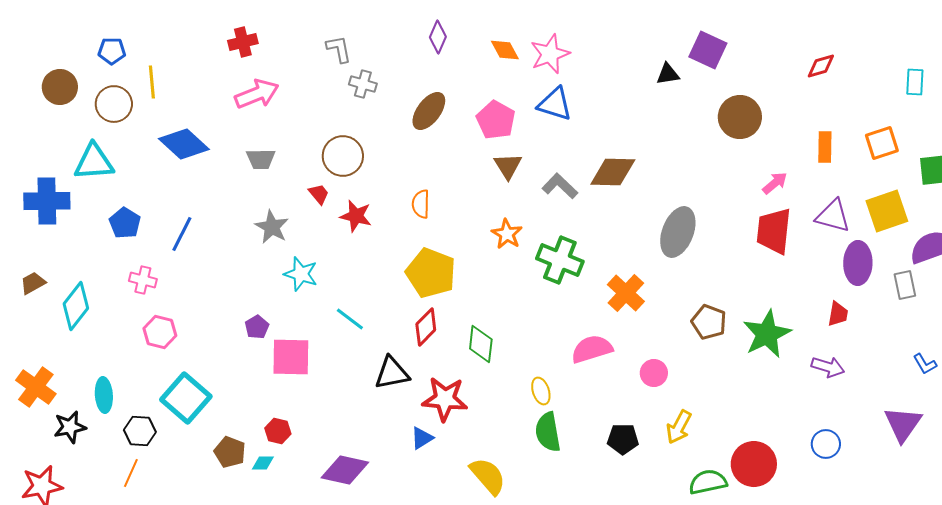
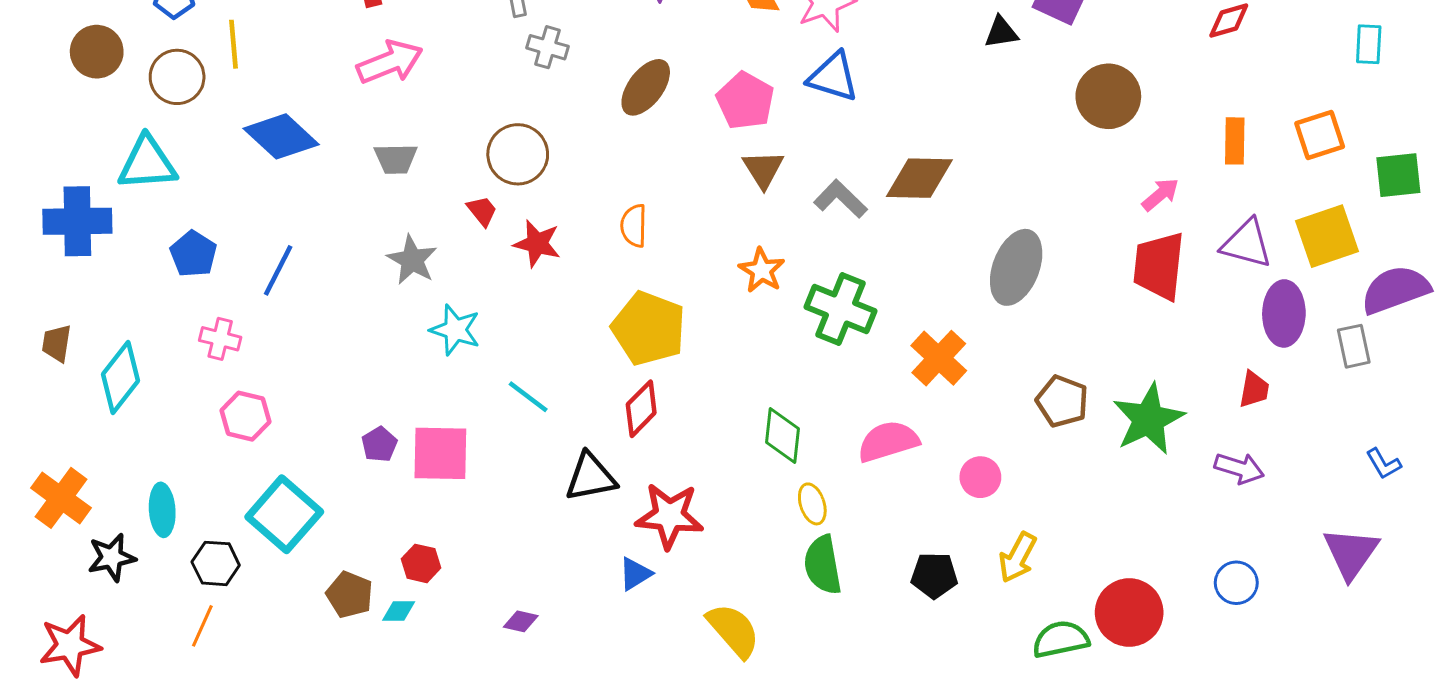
brown trapezoid: (33, 283) -> (57, 343), turned -52
purple pentagon: (257, 327) -> (379, 444), moved
green diamond: (481, 344) -> (783, 435), moved
purple diamond: (345, 470) -> (521, 621), size x0.5

